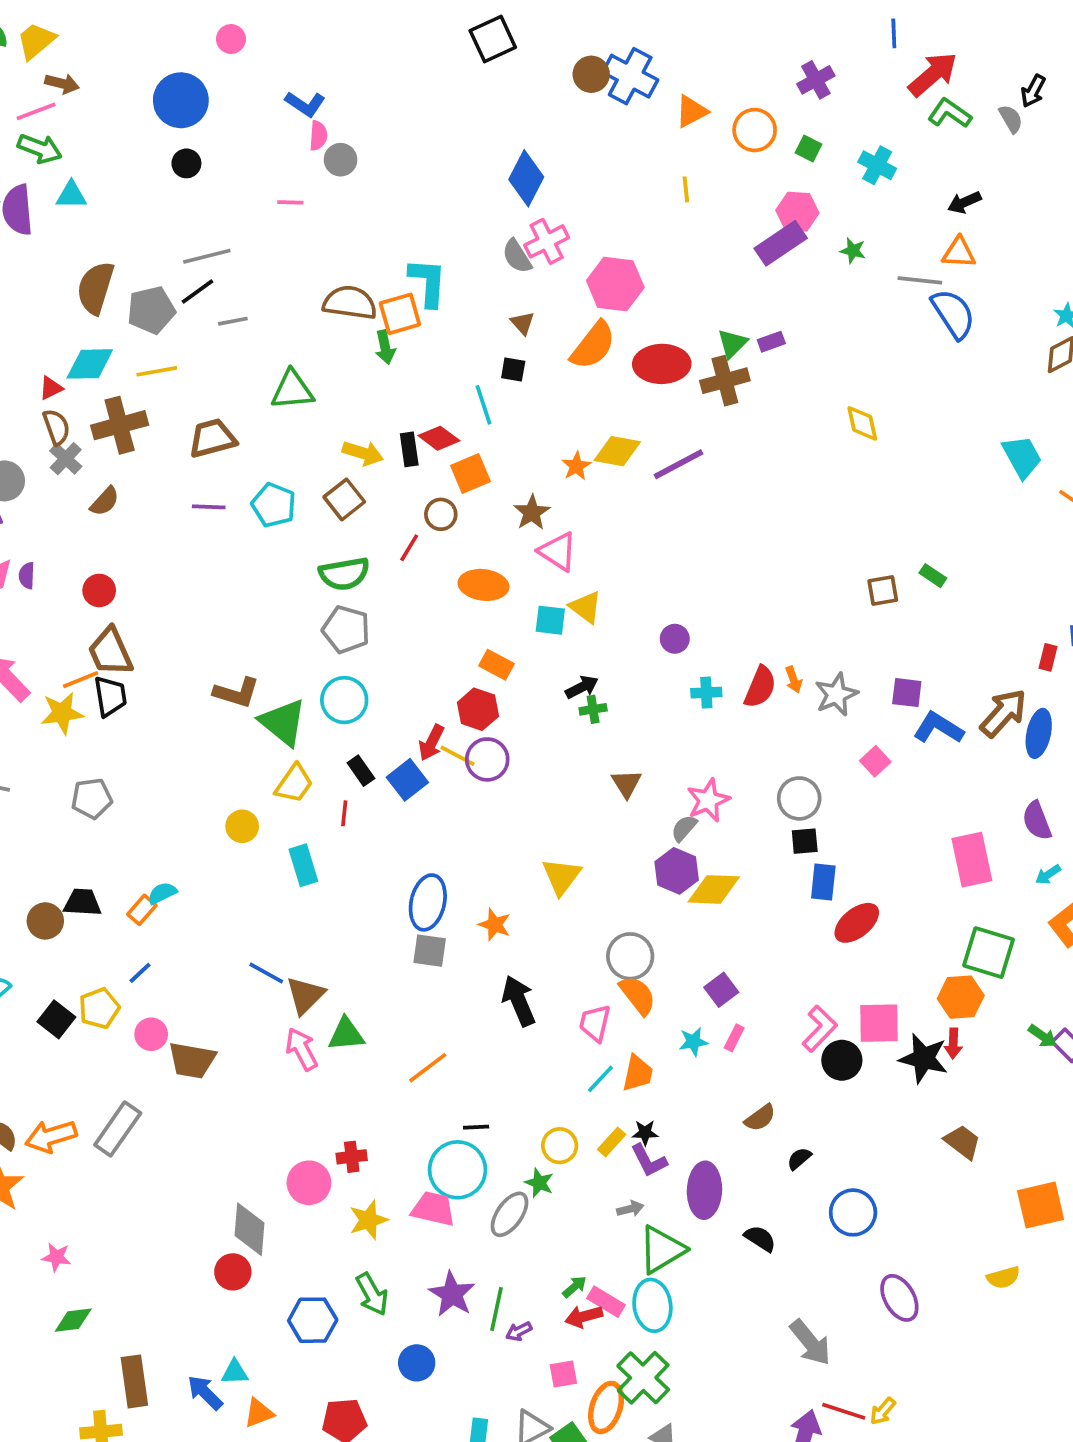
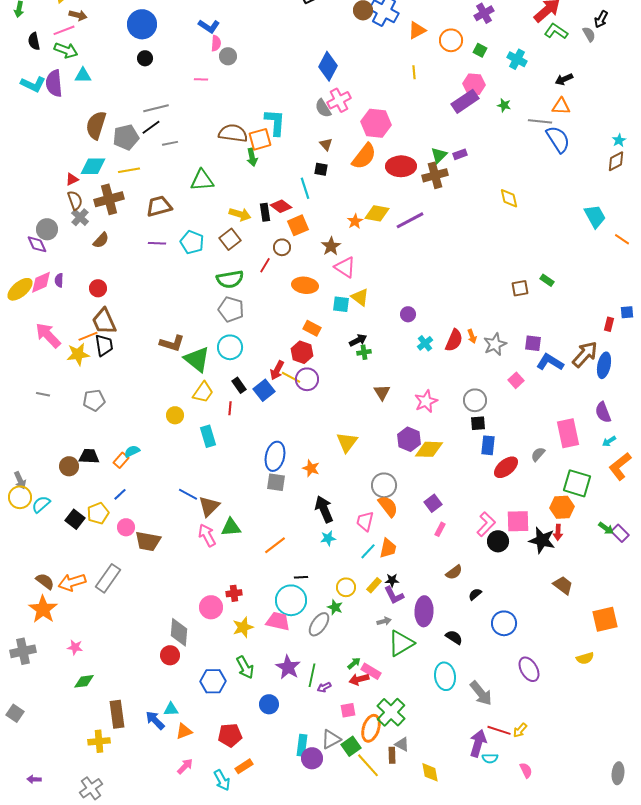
cyan cross: (706, 693) -> (425, 343), turned -35
gray semicircle: (684, 828) -> (538, 454), moved
cyan star: (693, 1042) -> (328, 538), moved
cyan ellipse: (652, 1305) -> (445, 676), moved

